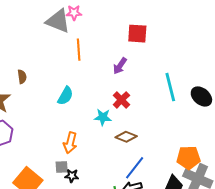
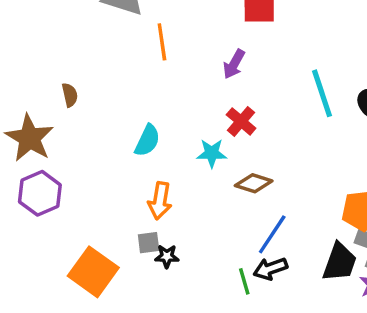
cyan semicircle: (65, 96) -> (147, 141), moved

